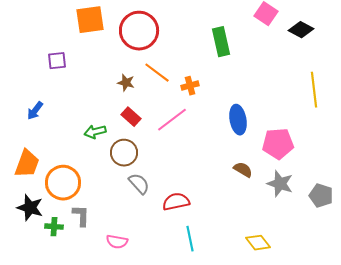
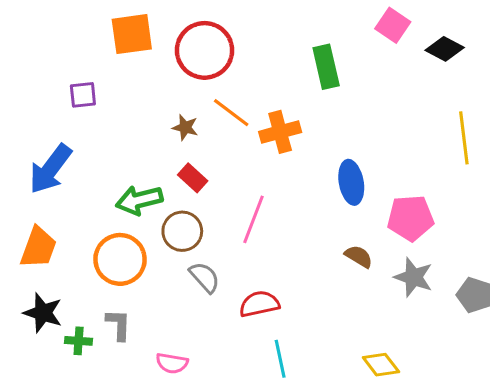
orange cross: (190, 86) -> (280, 132), size x1.5
blue arrow: (35, 111) -> (50, 169), size x1.8
pink line: (172, 120) -> (253, 219), moved, turned -32
green arrow: (95, 132) -> (139, 200), size x1.4
orange circle: (63, 183) -> (120, 259), moved

